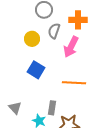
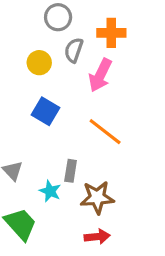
orange line: (74, 83) -> (105, 132), turned 35

